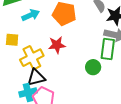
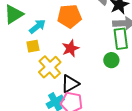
yellow square: (12, 40) -> (33, 46), moved
black triangle: (36, 77) -> (70, 84), moved

